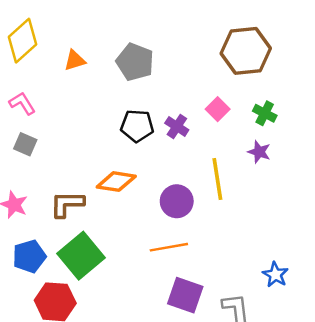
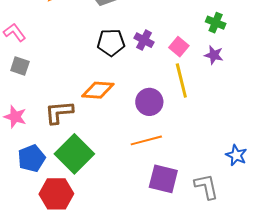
pink square: (218, 109) -> (179, 47), moved

